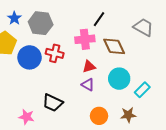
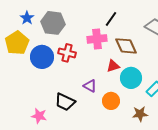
red triangle: (89, 66) -> (113, 66), moved
purple triangle: (88, 85) -> (90, 86), moved
orange circle: (99, 116) -> (111, 101), moved

